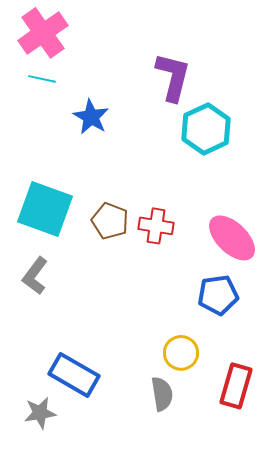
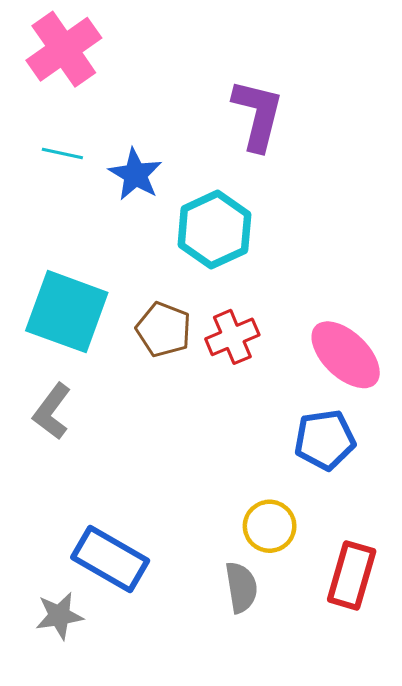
cyan line: (42, 79) -> (62, 154), moved
cyan hexagon: (206, 129) -> (214, 230), moved
red cross: (156, 226) -> (232, 337), turned -32

